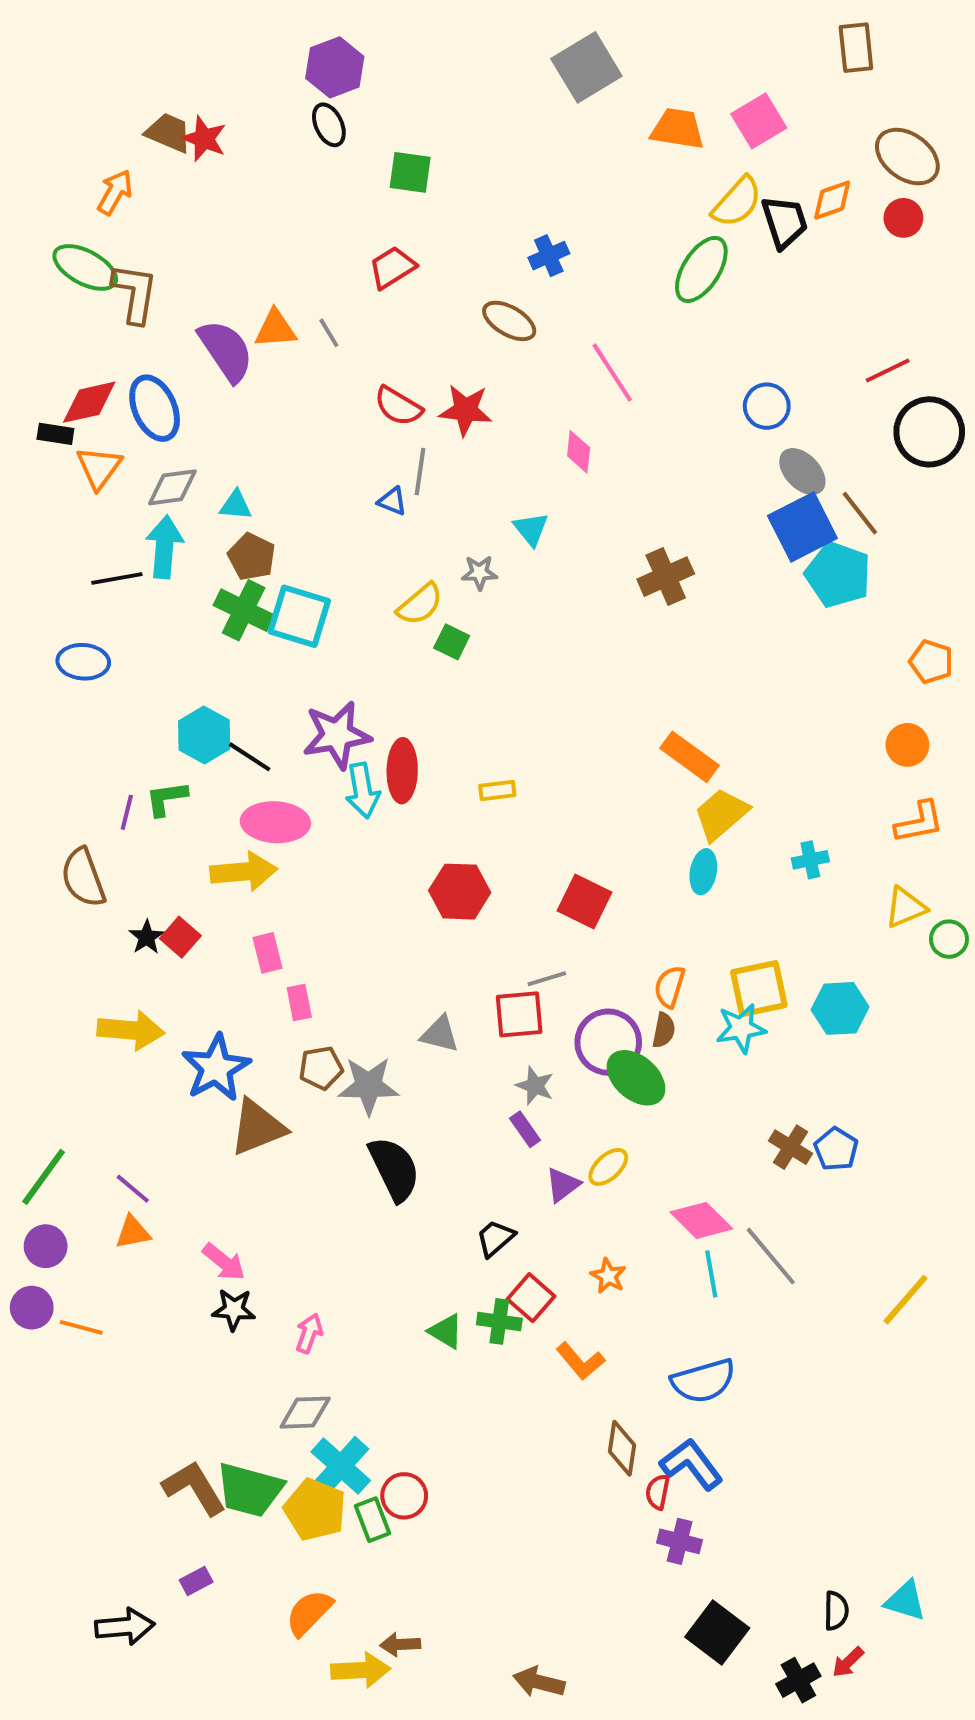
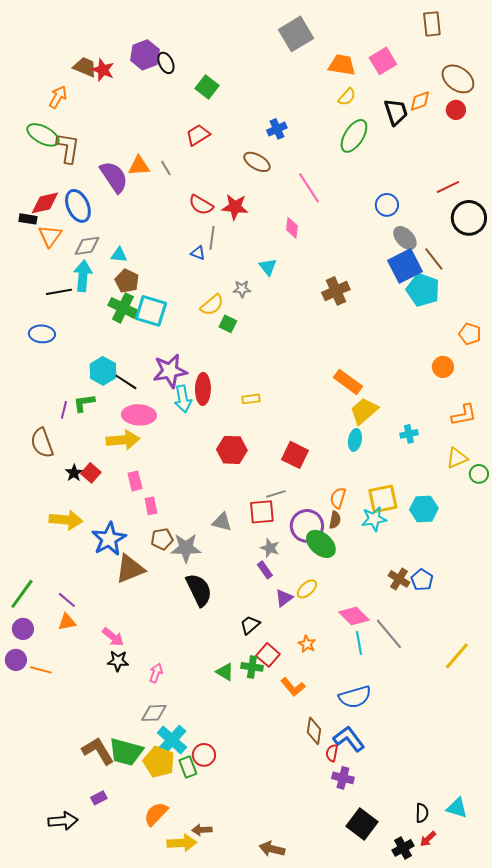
purple hexagon: (335, 67) -> (145, 55), moved
green square: (410, 172) -> (207, 87), turned 30
yellow semicircle: (737, 202) -> (347, 97), moved, size x0.7
orange circle: (907, 745) -> (443, 367), moved

